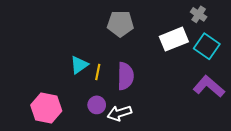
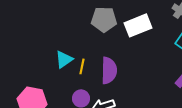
white rectangle: (174, 39) -> (138, 25), moved

